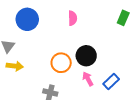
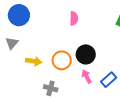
blue circle: (27, 19) -> (19, 15), moved
yellow arrow: (15, 66) -> (34, 61), moved

